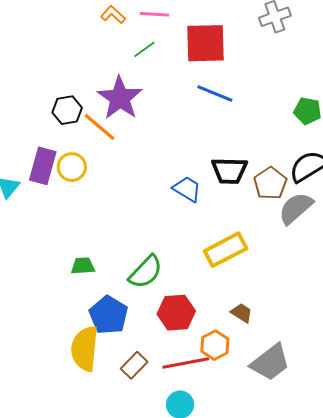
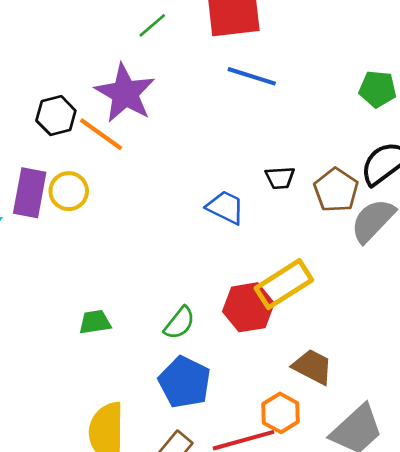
black trapezoid: (229, 171) -> (280, 178), size x0.6
green semicircle: (146, 272) -> (179, 323), size x0.7
red hexagon: (176, 313) -> (248, 307), moved
brown trapezoid: (242, 313) -> (313, 367), size x1.4
blue pentagon: (109, 315) -> (185, 382), moved

